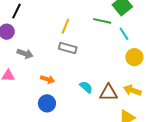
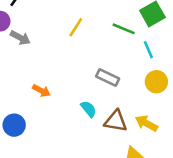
gray rectangle: (68, 48) -> (108, 77), moved
gray arrow: (25, 54) -> (20, 38), moved
blue circle: (47, 103) -> (14, 125), moved

